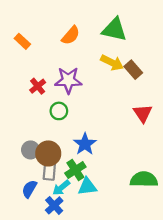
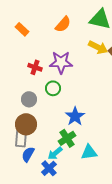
red cross: (38, 86) -> (35, 67), turned -32
gray circle: (31, 150) -> (29, 99), moved
brown circle: (48, 153) -> (26, 124), moved
gray rectangle: (49, 170) -> (21, 138), moved
cyan triangle: (87, 187) -> (89, 152), moved

